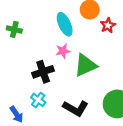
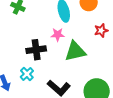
red star: (108, 25) -> (101, 30), moved

